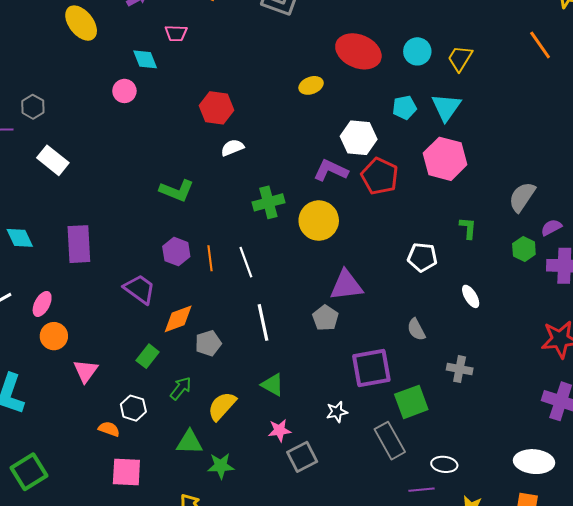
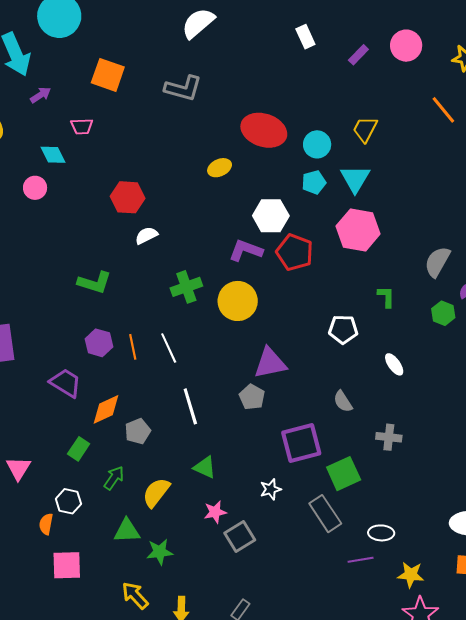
cyan circle: (417, 51) -> (317, 144), moved
orange semicircle: (109, 429) -> (46, 524), turned -95

